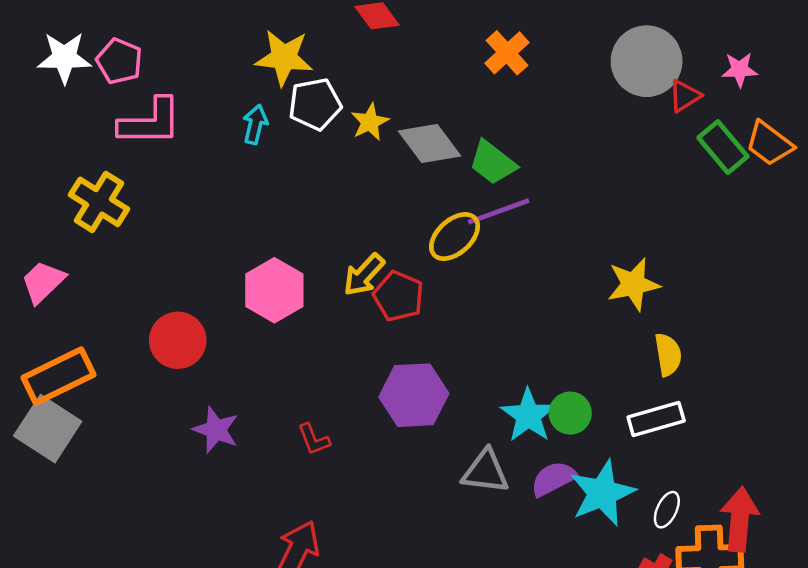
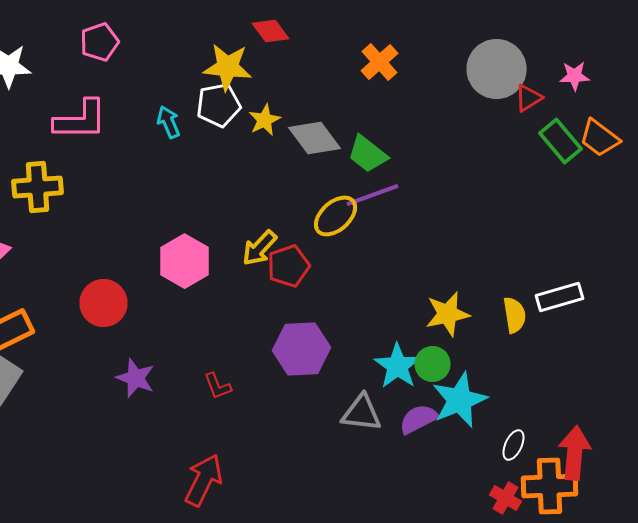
yellow star: (284, 58) -> (228, 67), moved
pink pentagon: (119, 61) -> (100, 42), moved, turned 30
cyan arrow: (255, 124) -> (168, 122), turned -36
yellow cross: (99, 202) -> (38, 187), turned -36
yellow star: (633, 284) -> (448, 314), moved
red pentagon: (398, 296) -> (288, 266), turned 30
white rectangle: (656, 419) -> (560, 297), moved
cyan star: (602, 493) -> (460, 400), moved

